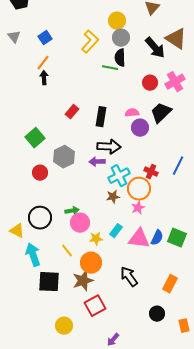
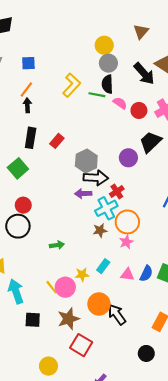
blue square: (45, 38) -> (28, 63), turned 32
yellow L-shape: (90, 42) -> (72, 85), moved
pink semicircle: (132, 113) -> (120, 103), moved, turned 40
black rectangle: (101, 117) -> (31, 138), moved
gray hexagon: (64, 157) -> (86, 161), moved
red cross: (151, 172) -> (117, 191), moved, turned 32
black circle: (40, 218) -> (18, 226), moved
pink circle: (80, 223) -> (65, 287), moved
pink triangle: (139, 239) -> (127, 275), size x0.6
orange circle: (91, 263) -> (99, 304), moved
black square: (49, 282) -> (33, 320), size x0.7
red square: (95, 306) -> (81, 345), turned -30

